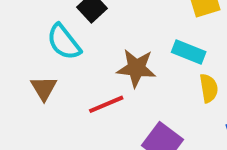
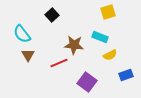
cyan semicircle: (64, 42) -> (22, 34), moved
yellow semicircle: (209, 88) -> (110, 55), turned 72

